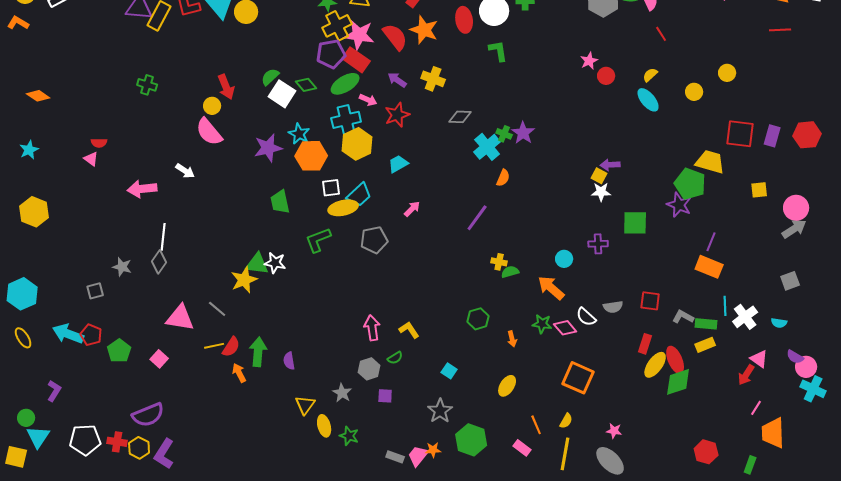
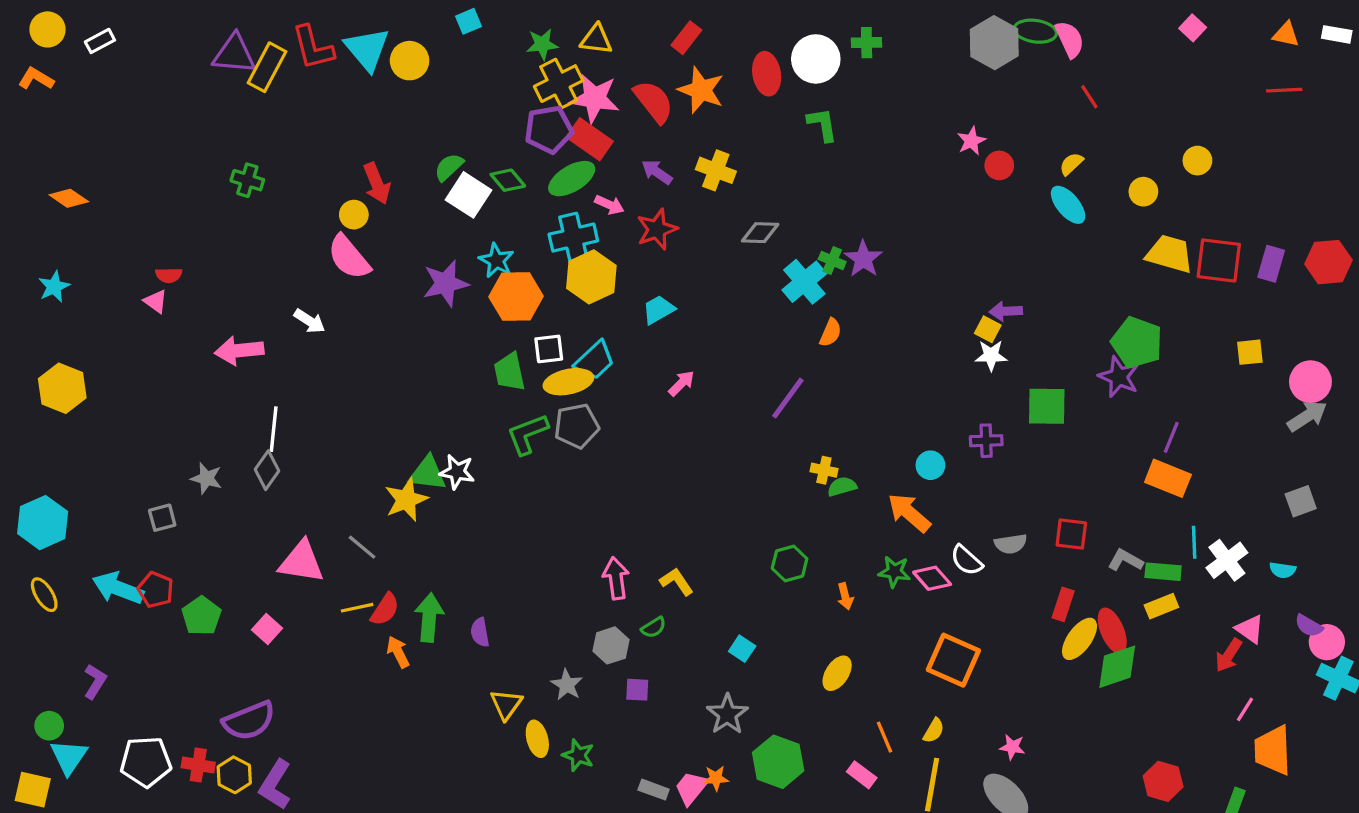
yellow trapezoid: (710, 162) -> (1170, 254), moved
green trapezoid: (280, 202) -> (509, 372), moved
gray pentagon: (374, 240) -> (577, 426), moved

